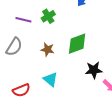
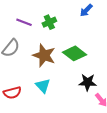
green diamond: (77, 44) -> (74, 53), turned 50
brown star: (47, 49) -> (44, 55), size x1.6

